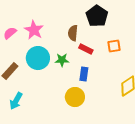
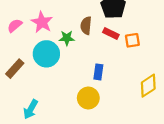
red rectangle: (86, 49) -> (111, 33), moved
green star: (62, 60) -> (67, 38), moved
cyan arrow: (16, 101) -> (31, 109), moved

